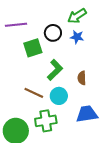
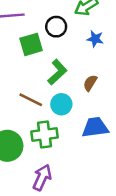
blue star: (77, 37) -> (95, 39), moved
brown semicircle: (82, 78) -> (90, 83), turned 32

